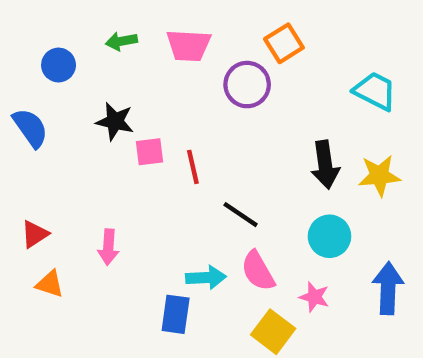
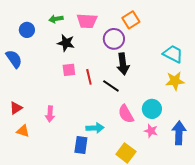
cyan trapezoid: (375, 91) -> (173, 54), moved
black star: (115, 121) -> (66, 43), moved
black arrow: (325, 165) -> (123, 64), moved
black line: (241, 215) -> (111, 86), moved
pink semicircle: (258, 271) -> (126, 114), moved
pink star: (314, 297) -> (151, 131), moved

